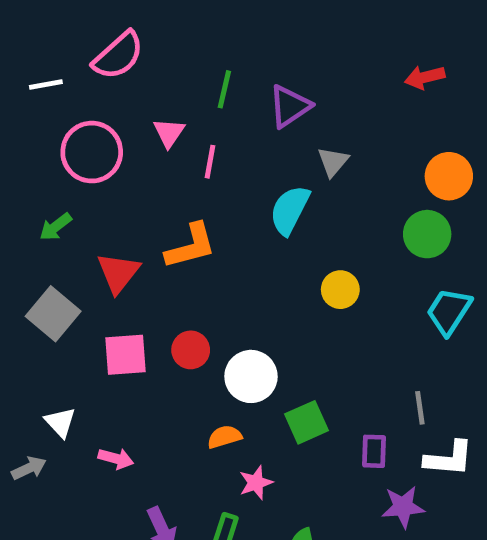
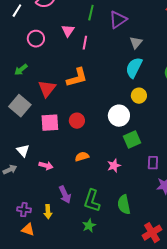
white line: (46, 84) -> (17, 11), turned -48
pink circle: (92, 152) -> (36, 39), size x0.7
cyan semicircle: (290, 210) -> (134, 68), moved
white circle: (251, 376) -> (119, 116), moved
green square: (306, 422) -> (132, 140), moved
orange semicircle: (224, 437) -> (82, 157), moved
pink star: (256, 483) -> (114, 166), moved

